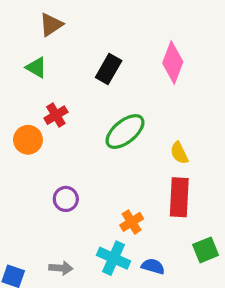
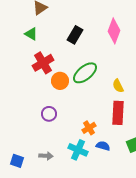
red cross: (56, 115) -> (43, 63), size x1.5
orange circle: (28, 140) -> (60, 81), moved
blue semicircle: (153, 266) -> (103, 146), moved

